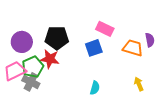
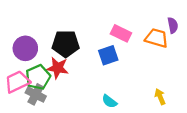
purple semicircle: (150, 40) -> (173, 25), moved
orange trapezoid: (133, 48) -> (157, 38), moved
cyan semicircle: (95, 88) -> (109, 101), turned 112

